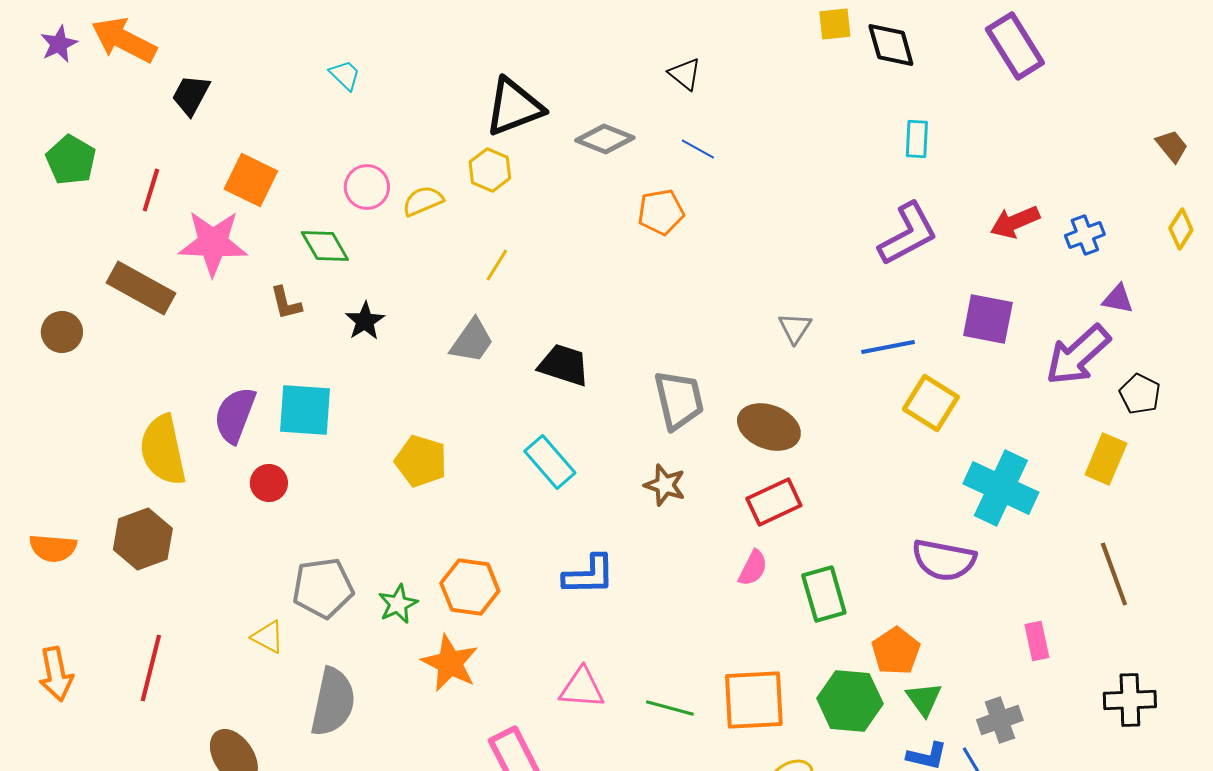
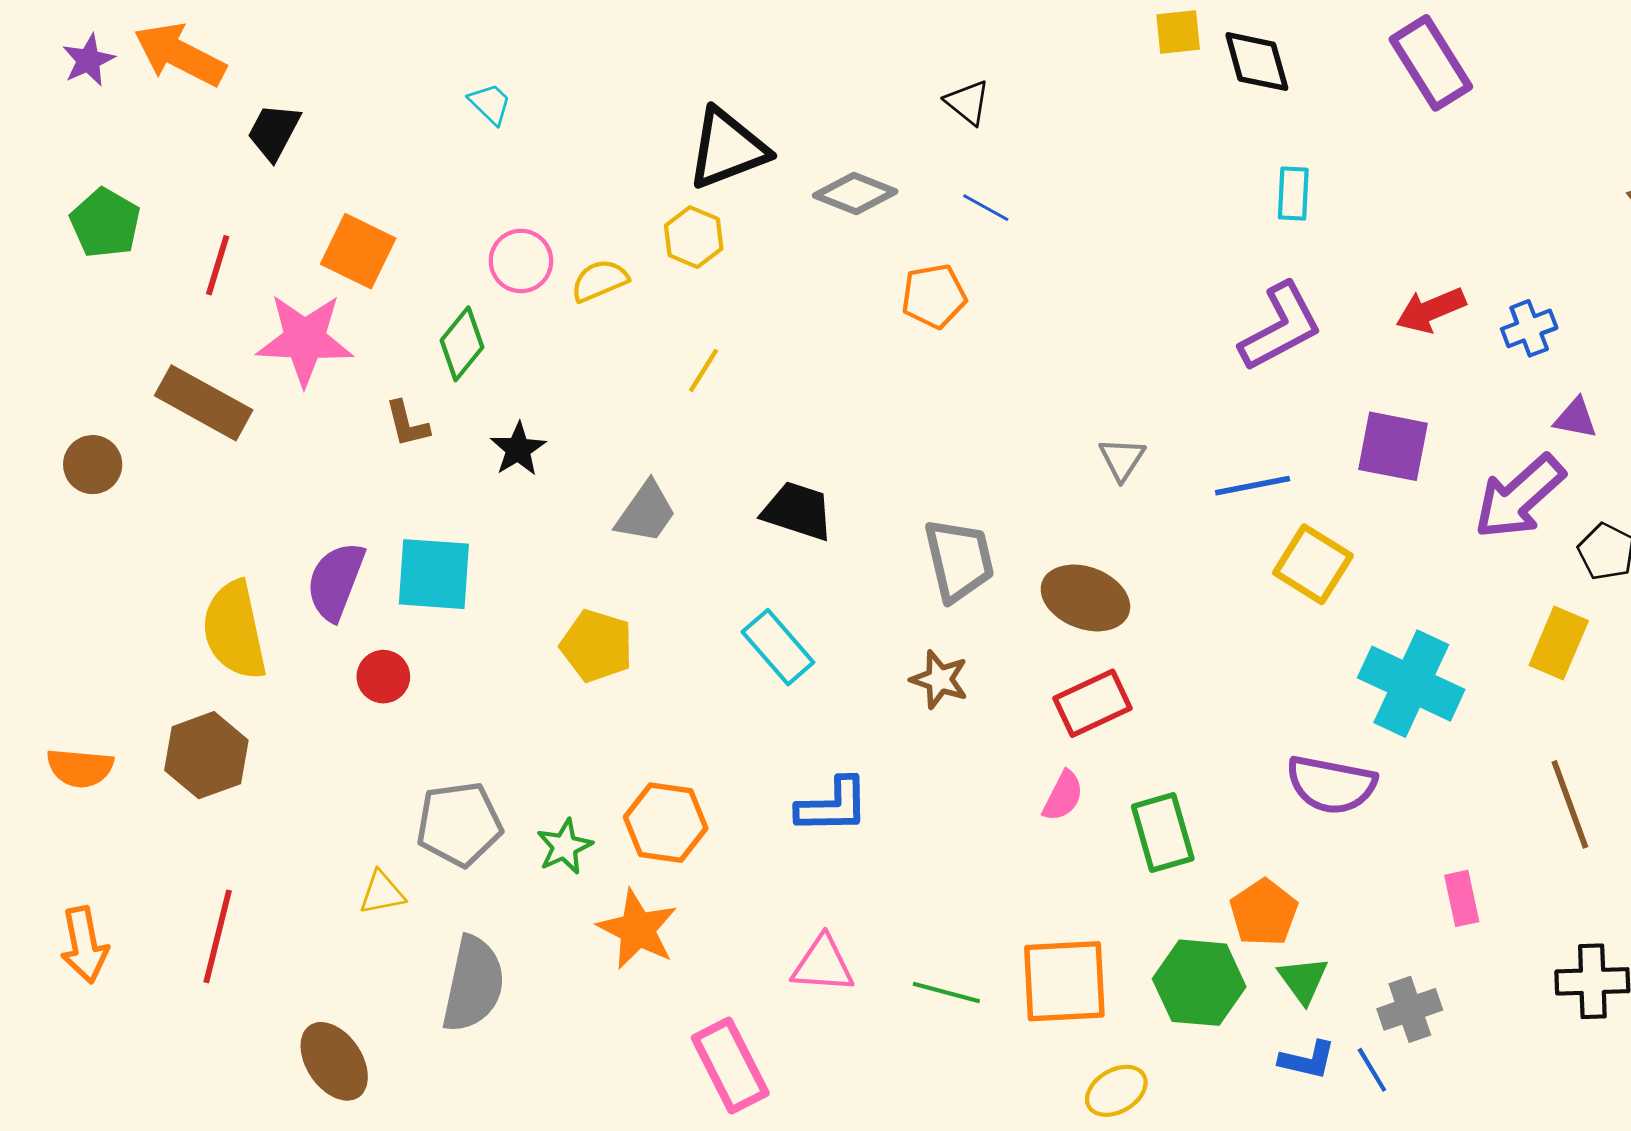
green diamond: (325, 246) -> (462, 344), turned 69
gray trapezoid: (472, 341) -> (646, 512), moved
yellow triangle: (268, 637) -> (382, 893), turned -39

